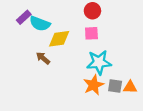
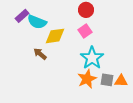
pink square: (91, 33) -> (85, 31), turned -32
cyan star: (99, 62) -> (92, 58), turned -30

